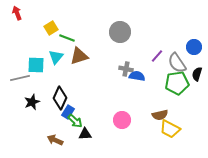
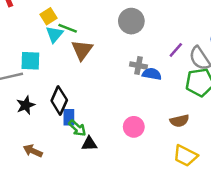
brown triangle: (79, 56) -> (82, 50), turned -36
cyan triangle: (56, 57) -> (54, 34), moved
blue rectangle: (68, 112) -> (69, 117), turned -32
yellow trapezoid: (170, 129) -> (185, 156), moved
brown arrow: (55, 140) -> (33, 151), moved

